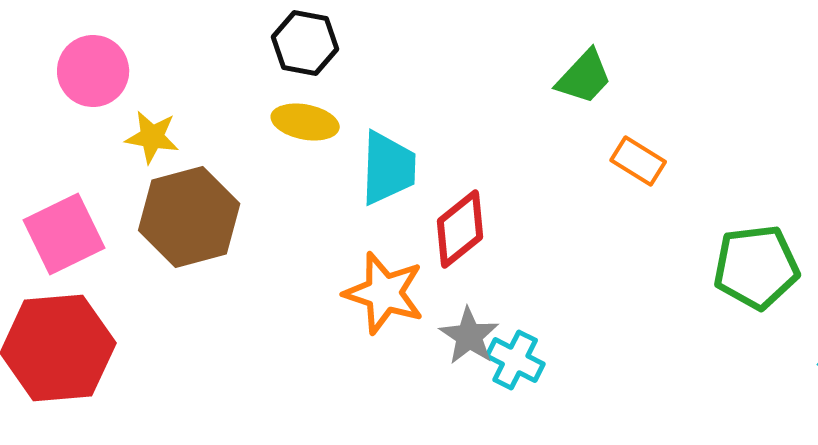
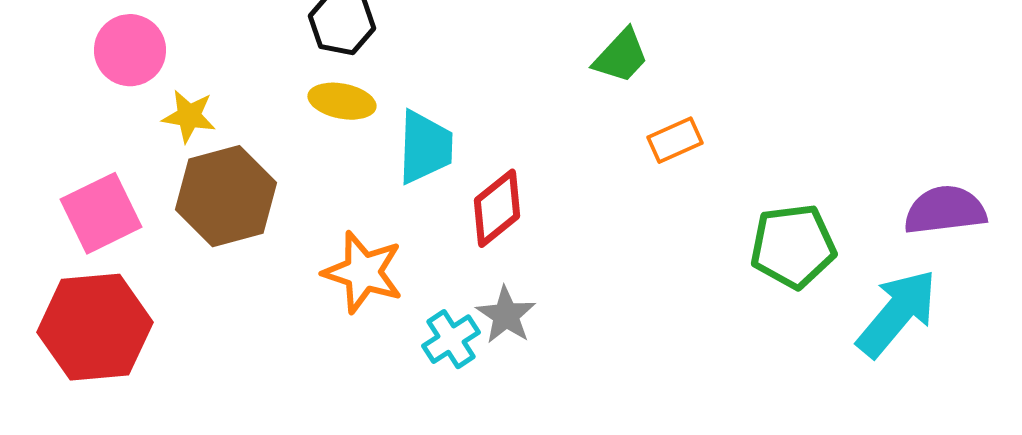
orange rectangle: (638, 161) -> (675, 140), turned -56
orange star: (384, 293) -> (363, 272), moved
cyan cross: (515, 360) -> (451, 339), moved, turned 30

